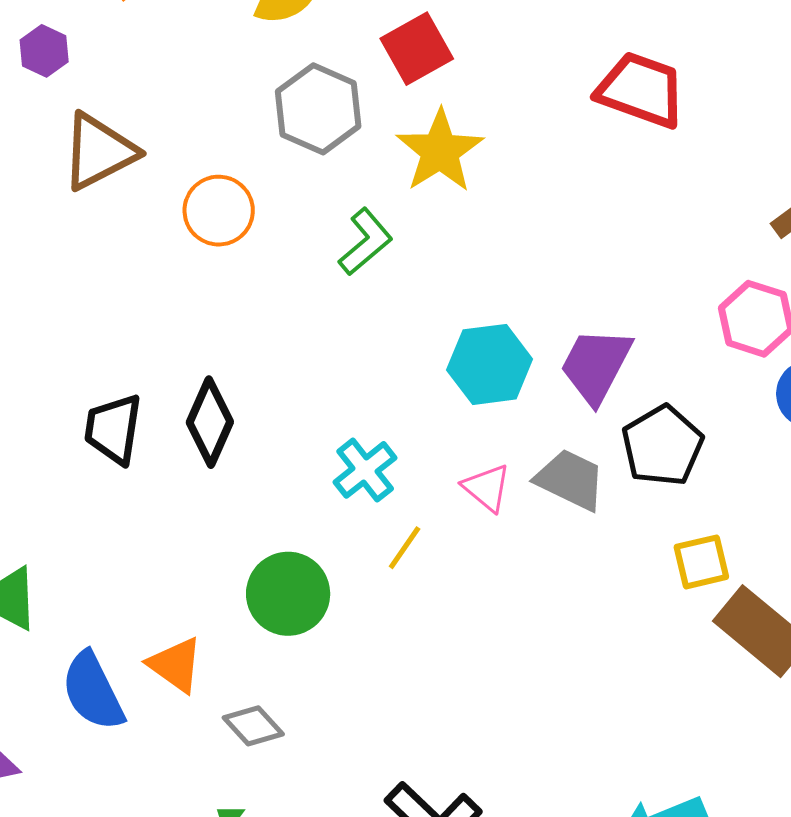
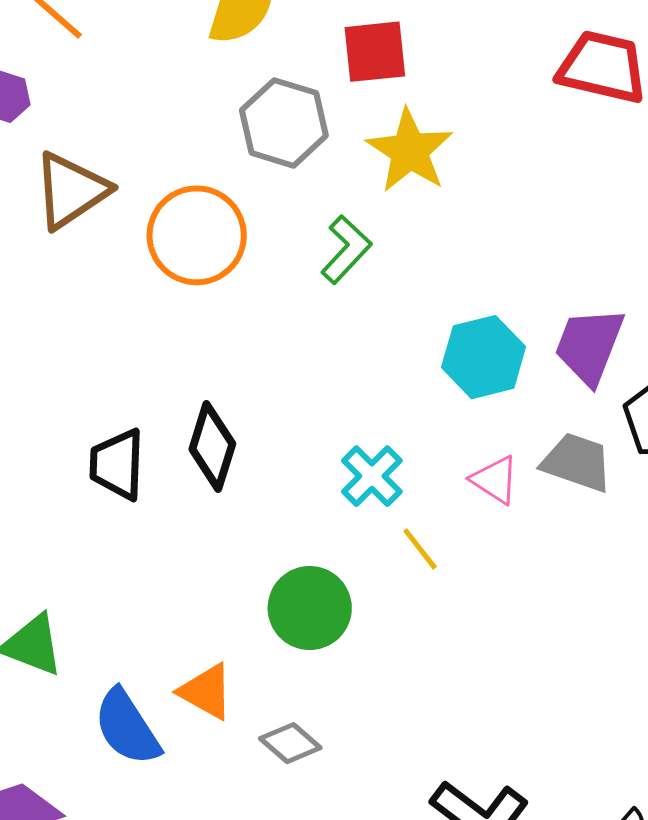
red square: (417, 49) -> (375, 52), turned 30
orange circle: (219, 211) -> (197, 235), size x1.4
yellow line: (405, 548) -> (420, 549), turned -66

